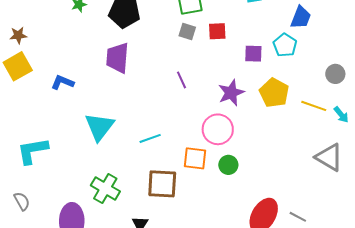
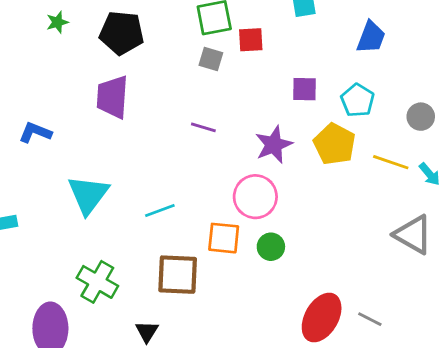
red square: (217, 31) -> (251, 40), moved
cyan pentagon: (285, 45) -> (358, 100), moved
purple line: (181, 80) -> (203, 127), turned -48

